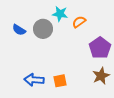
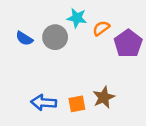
purple pentagon: (100, 48) -> (128, 44), moved
brown star: (101, 76) -> (104, 97), moved

